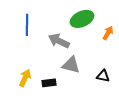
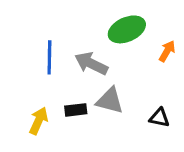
blue line: (27, 25) -> (49, 57), moved
black rectangle: (49, 83) -> (76, 110), moved

